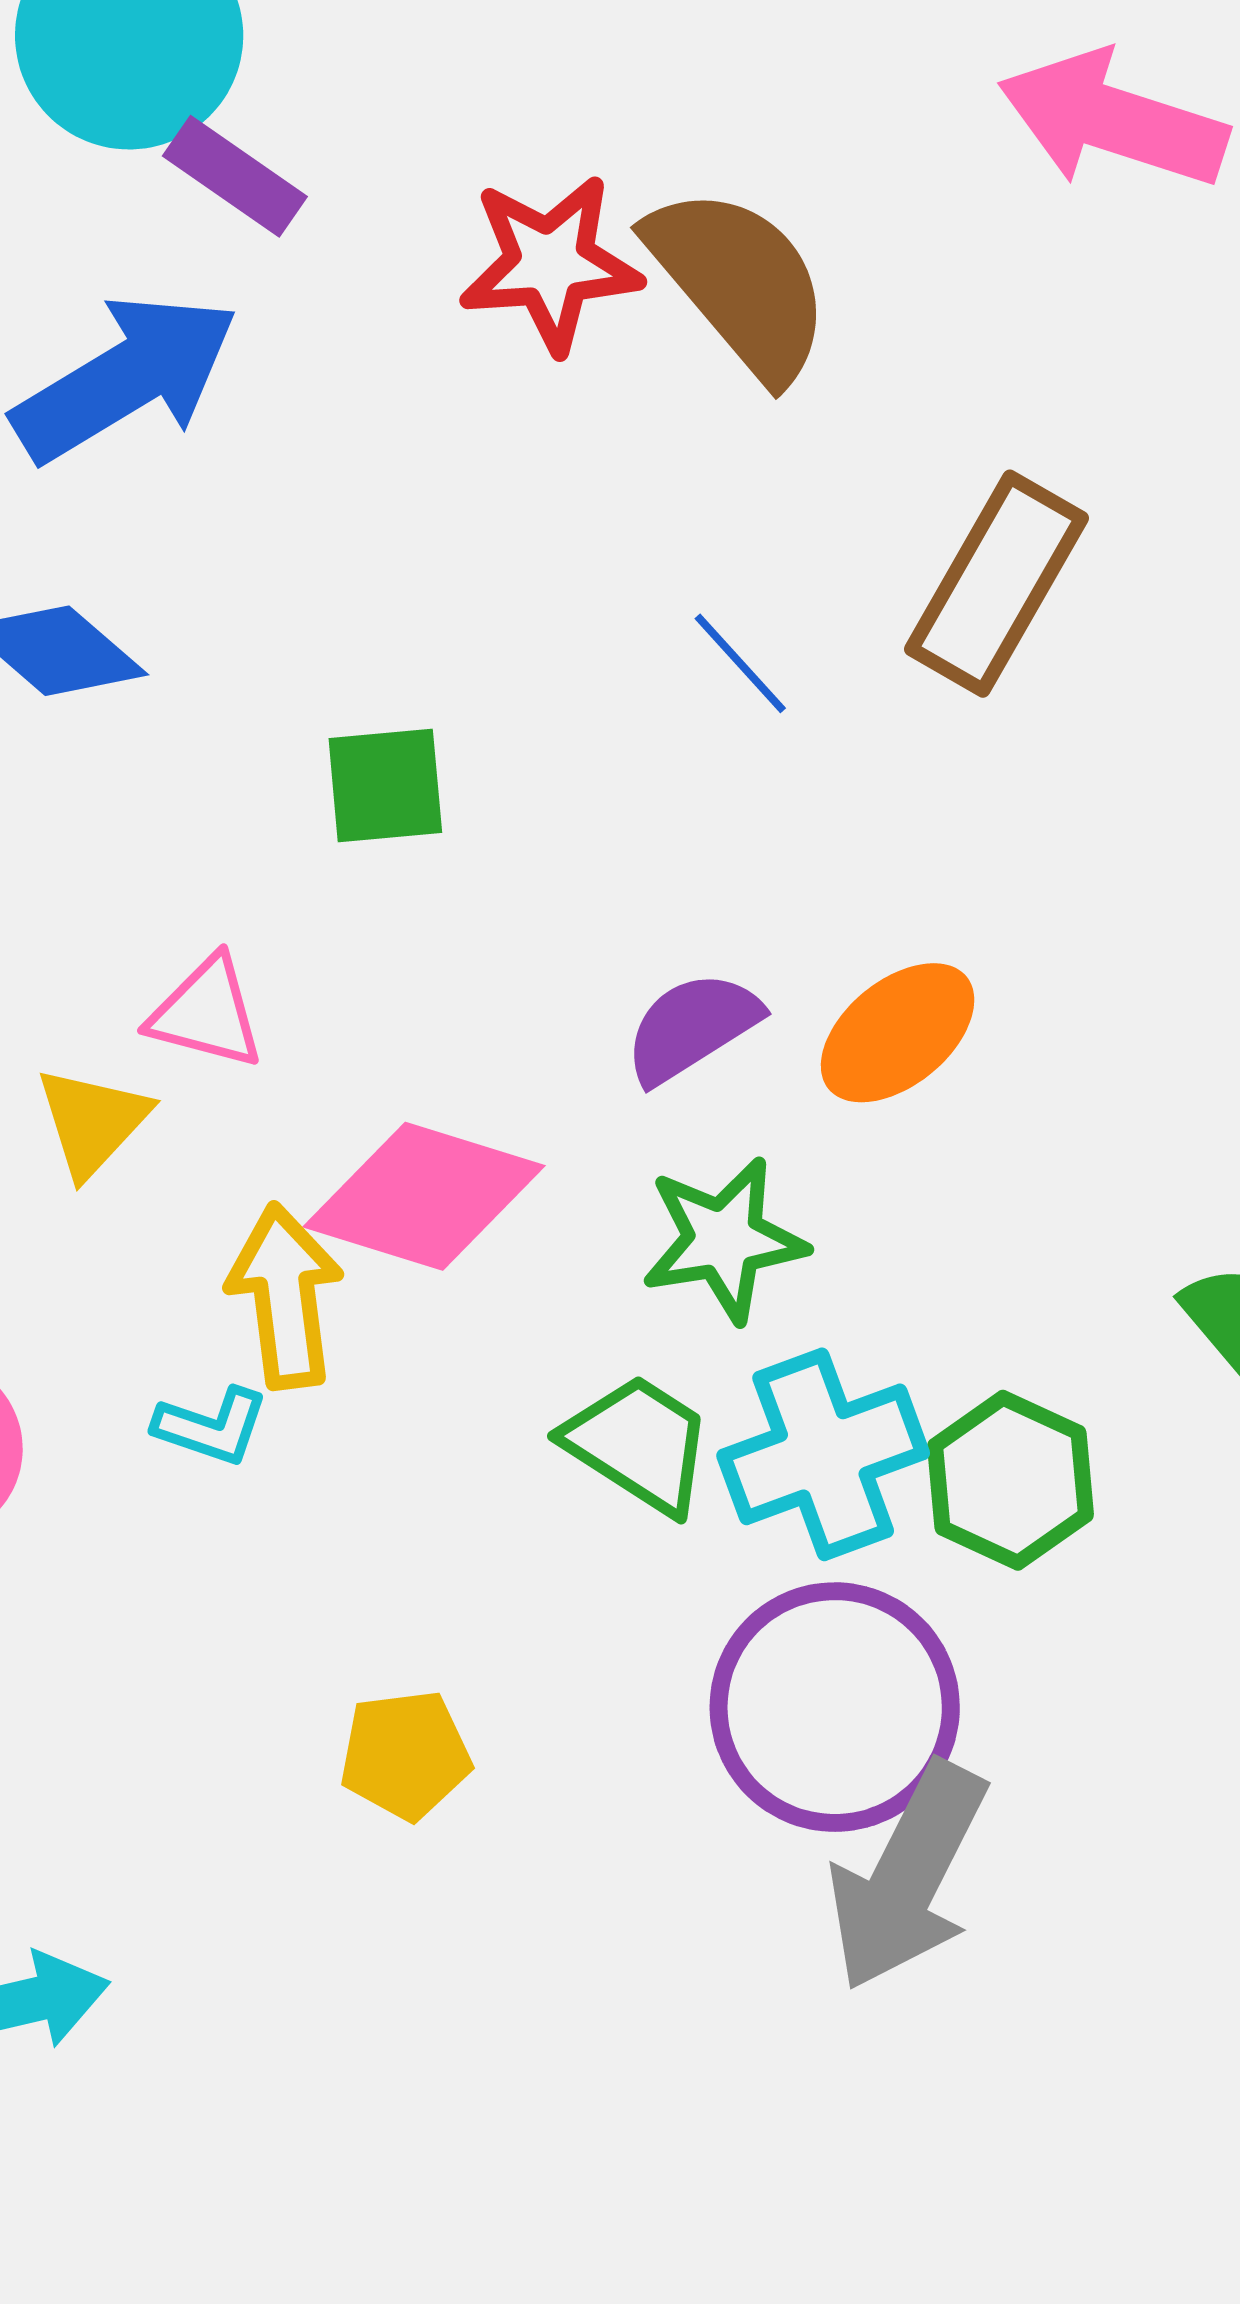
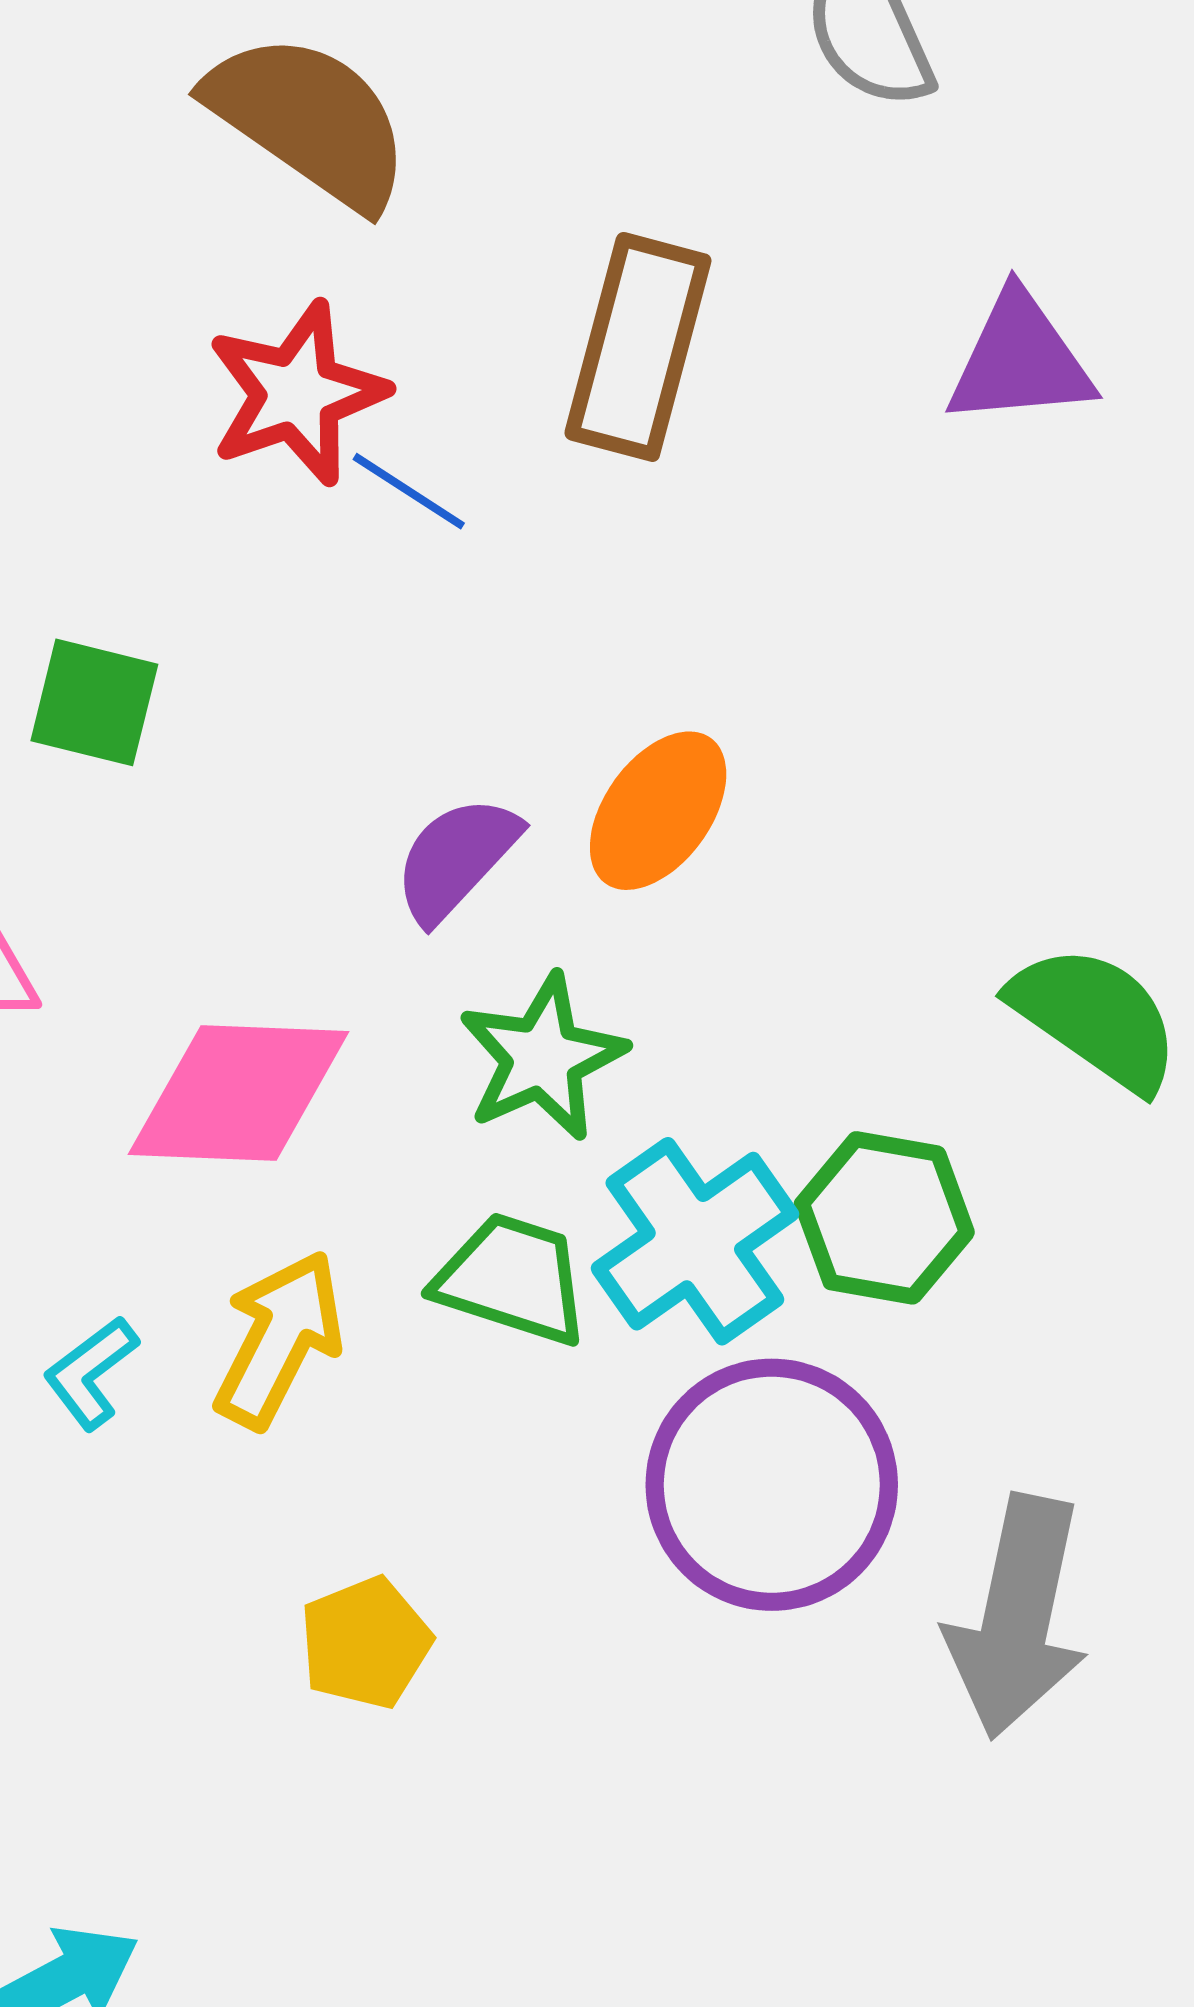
red star: (550, 264) -> (297, 394), moved
green square: (385, 786) -> (94, 702), turned 34
yellow arrow: (285, 1296) -> (279, 1339), moved, turned 49
cyan L-shape: (211, 1426) -> (91, 1373), turned 139
gray arrow: (908, 1876) -> (1017, 1617), moved

